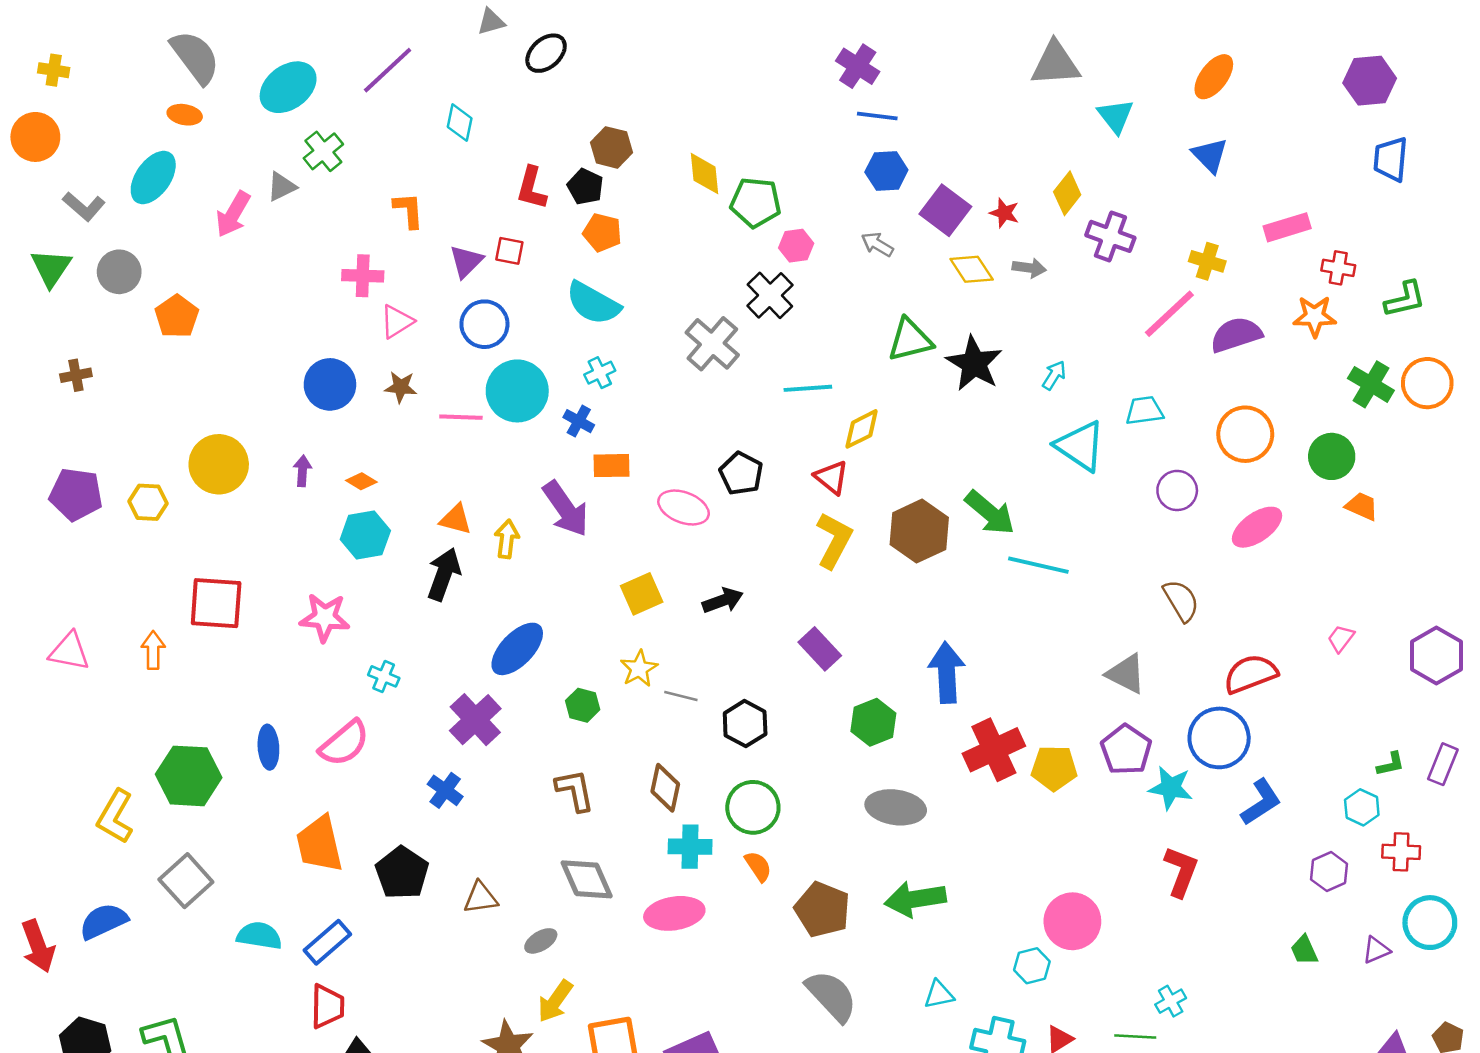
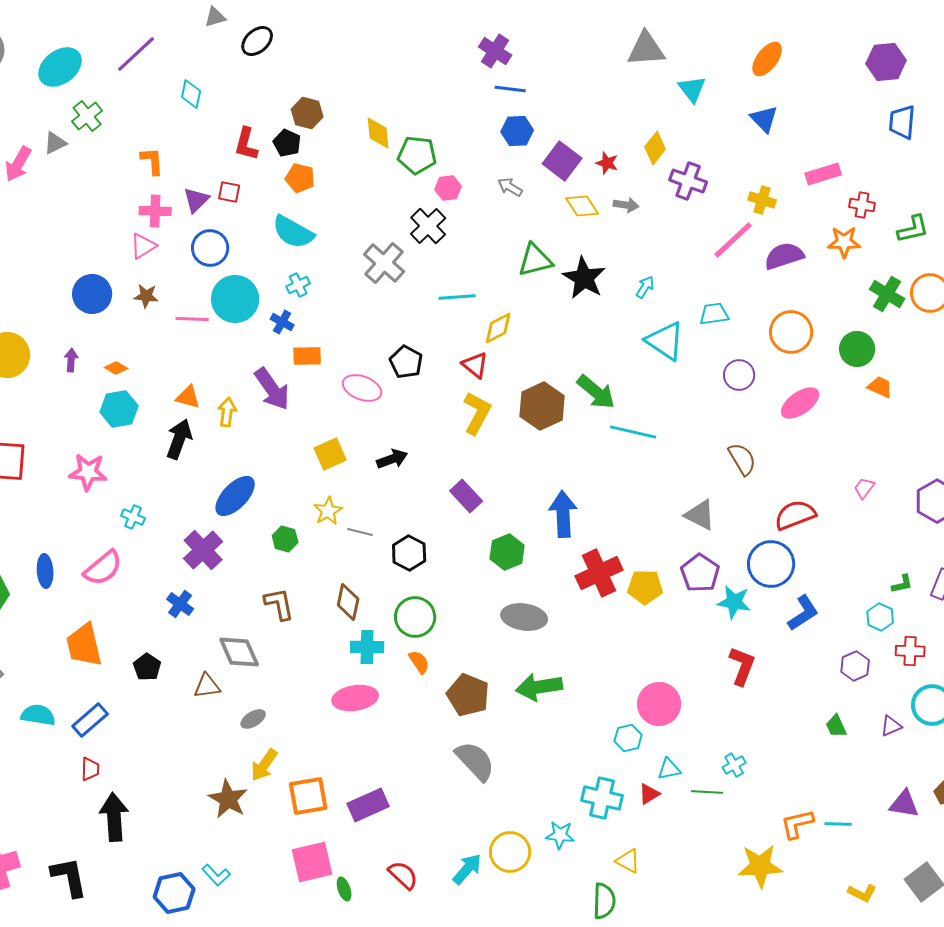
pink cross: (363, 276) -> (155, 211), moved
black pentagon: (402, 873) -> (147, 667), size x0.7
gray diamond: (587, 879) -> (239, 652), moved
cyan triangle: (939, 995) -> (669, 769), moved
red trapezoid: (327, 1006) -> (90, 769), size x0.7

